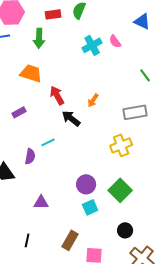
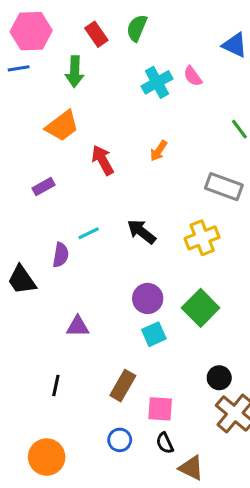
red rectangle: (53, 14) -> (96, 34), turned 63
orange trapezoid: (31, 73) -> (62, 126), turned 125
orange arrow: (93, 100) -> (159, 151), moved
gray rectangle: (135, 112) -> (224, 187), turned 30
black arrow: (71, 118) -> (141, 232), moved
black circle: (125, 230) -> (219, 378), moved

